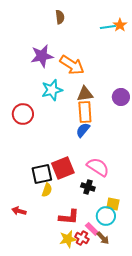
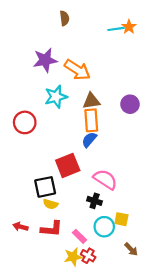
red square: (63, 168) -> (68, 165), moved
yellow semicircle: (47, 190) -> (51, 204), turned 88
cyan circle: (106, 216) -> (104, 227), moved
red L-shape: (69, 217) -> (52, 229), moved
pink rectangle: (92, 229) -> (80, 236), moved
brown arrow: (103, 238) -> (131, 249), moved

